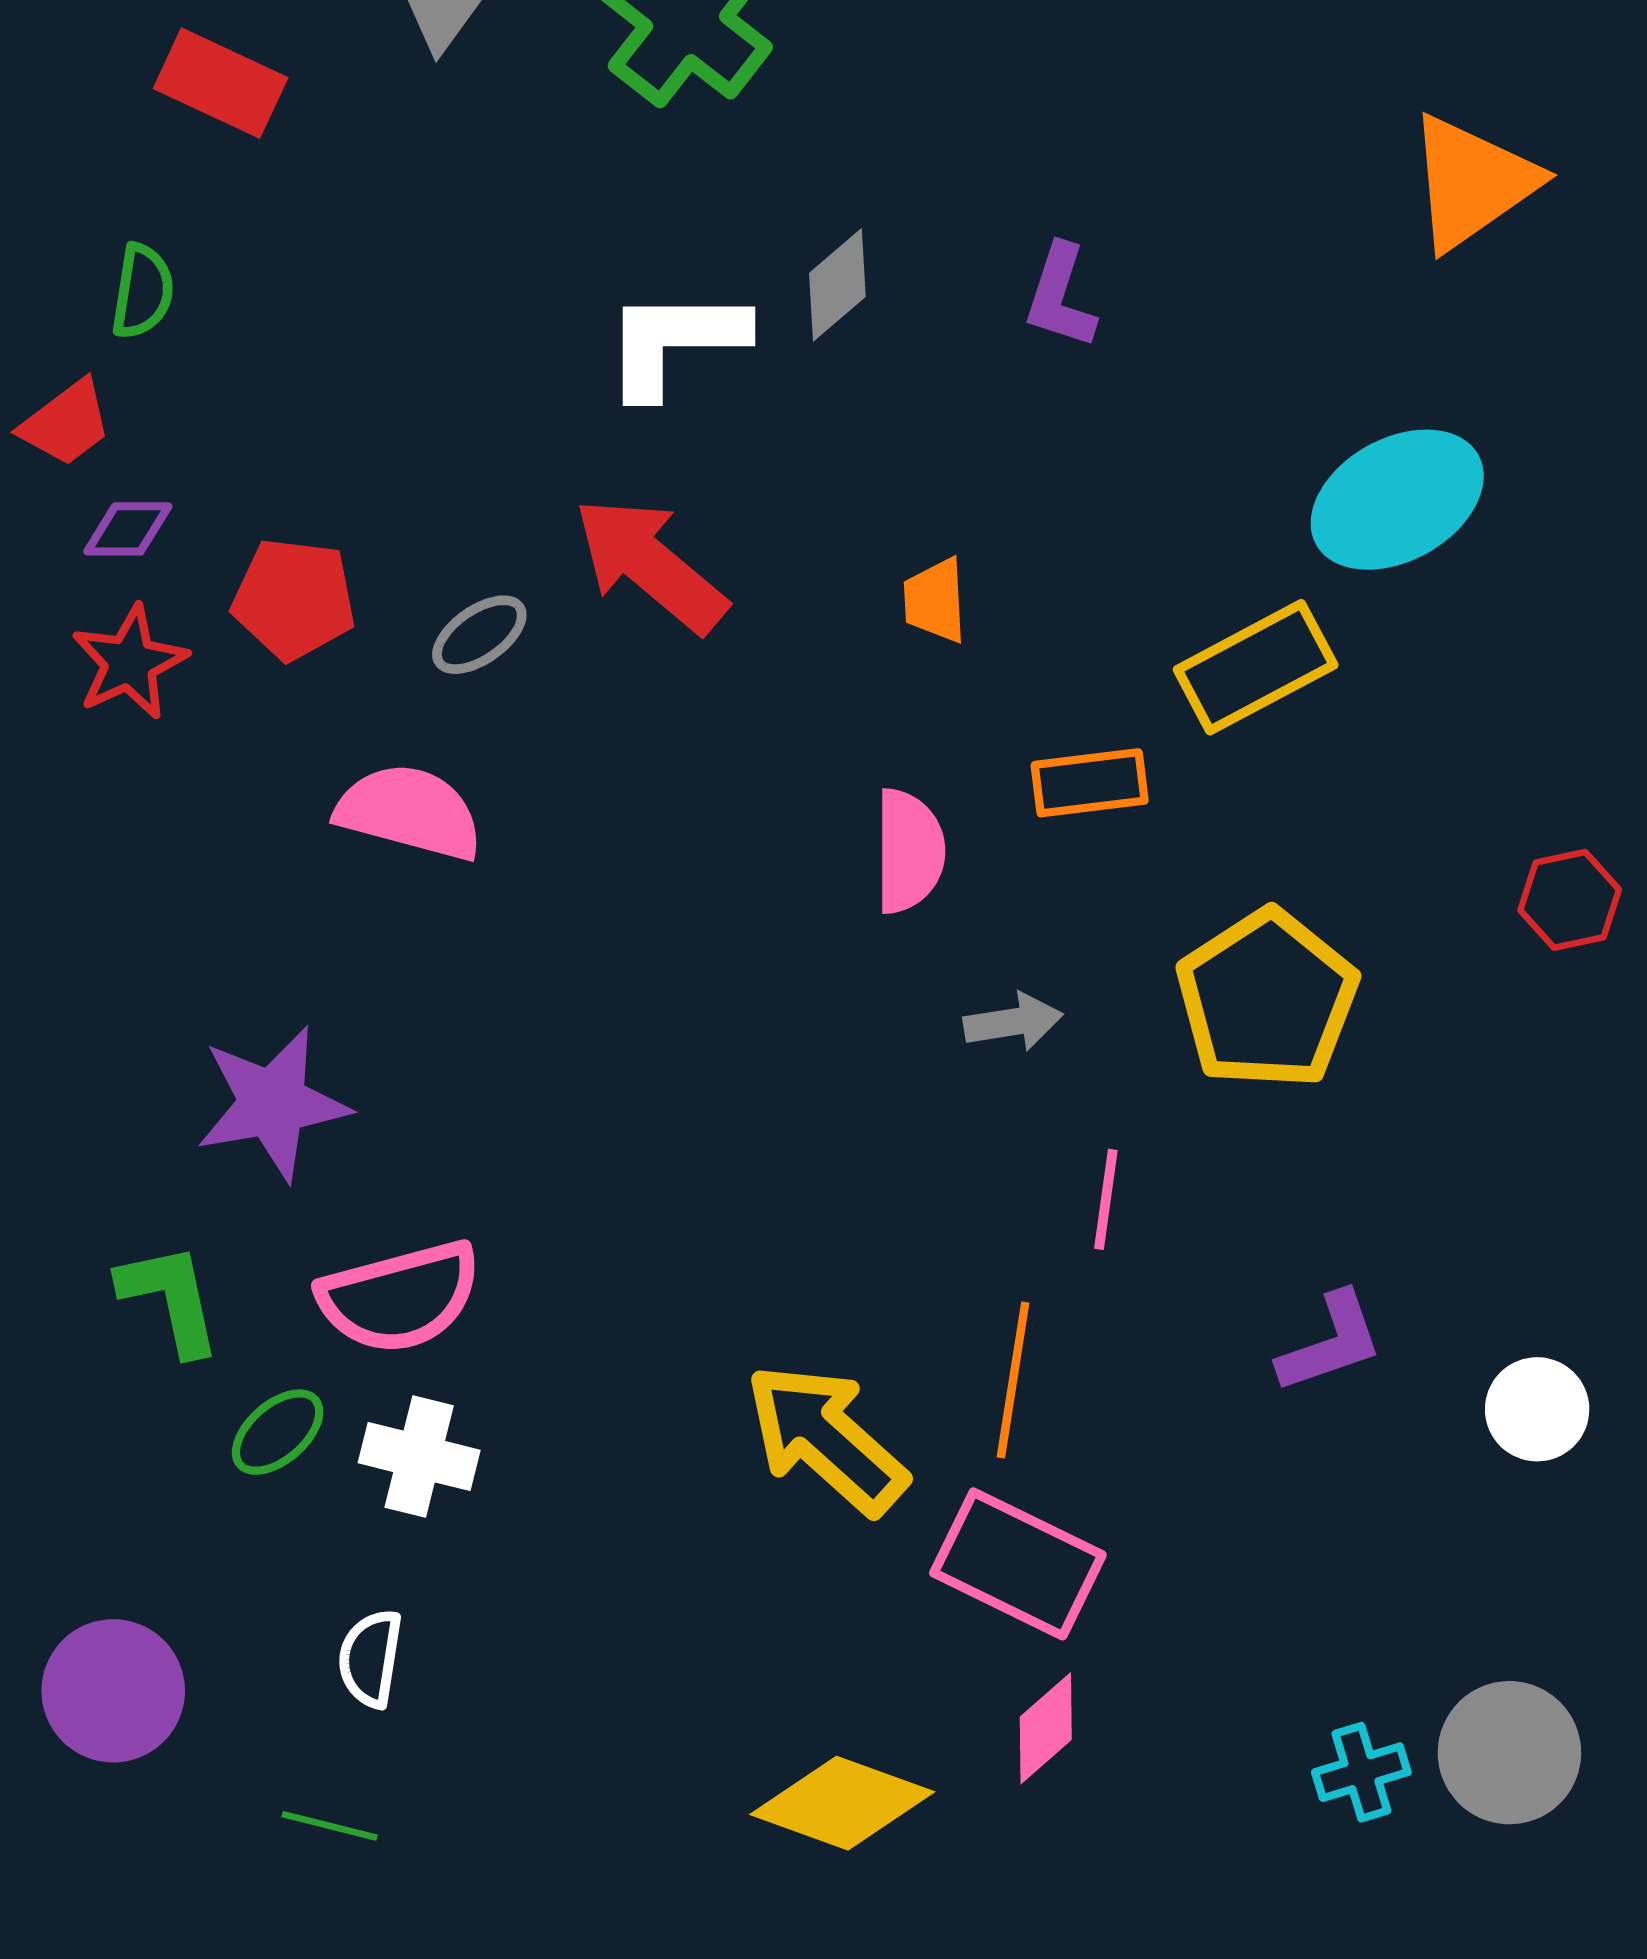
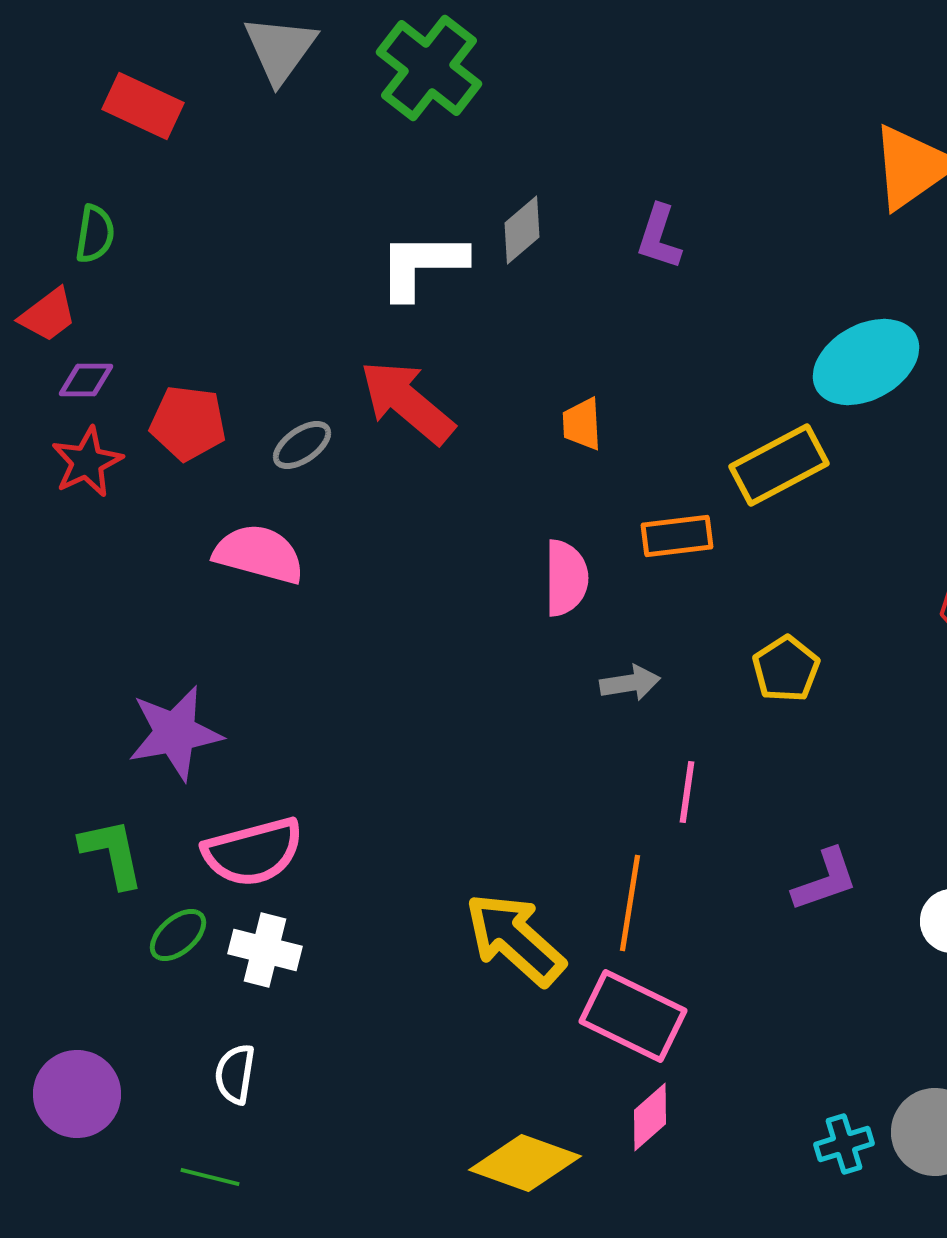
yellow pentagon: (1267, 999) -> (786, 669), size x0.6

